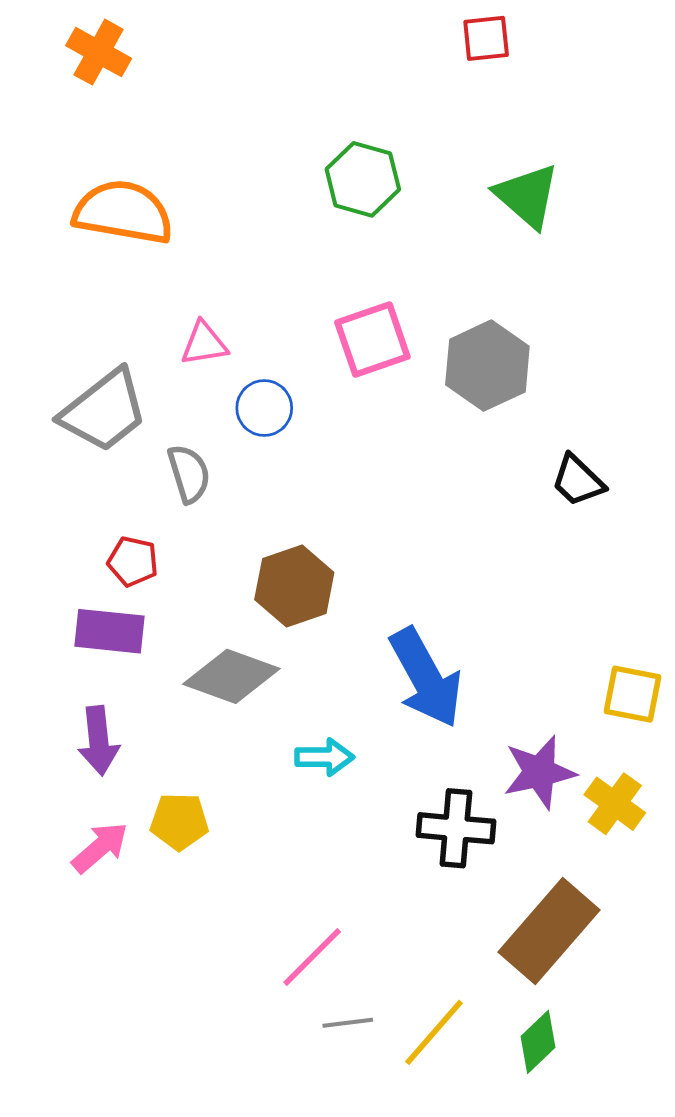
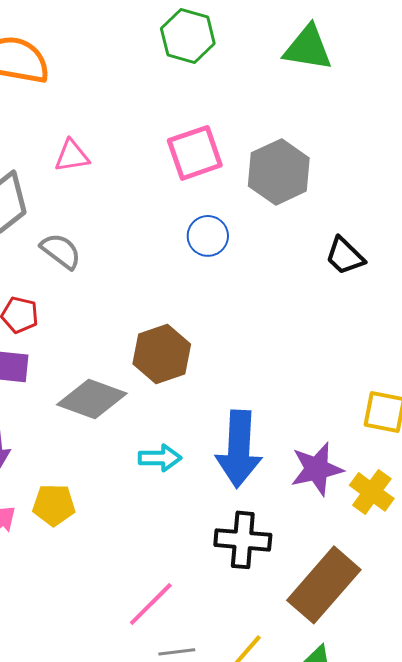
green triangle: (527, 196) -> (308, 48), turned -32
blue circle: (264, 408) -> (208, 236), moved
gray semicircle: (189, 474) -> (61, 251), turned -36
brown hexagon: (294, 586) -> (162, 354), moved
blue arrow: (426, 678) -> (239, 449), moved, turned 32
black cross: (456, 828) -> (243, 540), moved

